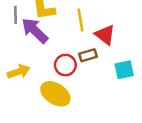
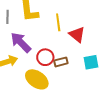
purple arrow: (35, 30) -> (21, 42), moved
brown rectangle: (88, 55) -> (61, 62), moved

